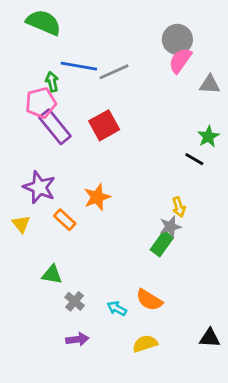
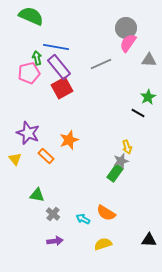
gray line: (114, 72) -> (101, 64), moved
red square: (104, 125) -> (62, 88), moved
purple rectangle: (55, 127) -> (59, 67), moved

